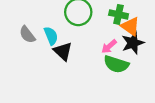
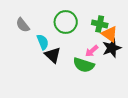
gray semicircle: (27, 35) -> (23, 25), moved
green semicircle: (116, 64) -> (84, 65), moved

